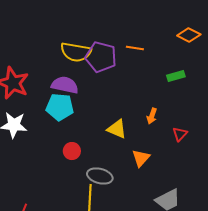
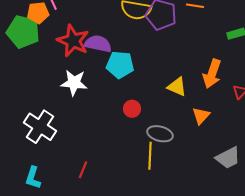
purple semicircle: (65, 85) -> (98, 44), moved
orange arrow: (152, 116) -> (212, 74), size x1.8

